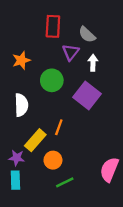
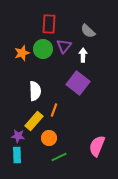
gray semicircle: (87, 35) -> (88, 31), moved
green circle: (52, 80) -> (43, 49), moved
white semicircle: (21, 105) -> (35, 91), moved

